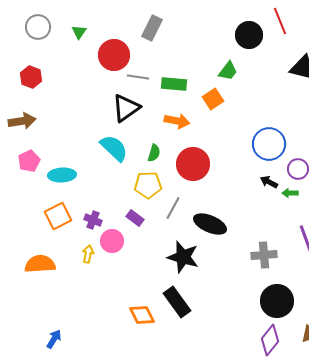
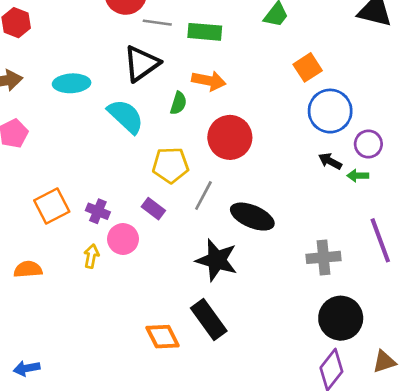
orange square: (213, 99) -> (308, 67), moved
green semicircle: (154, 153) -> (178, 103), moved
cyan ellipse: (62, 175) -> (72, 83), moved
orange semicircle: (40, 264) -> (28, 269), size x0.7
blue arrow: (54, 339) -> (27, 368), moved, turned -132

